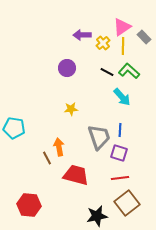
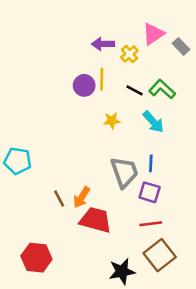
yellow line: (123, 46) -> (102, 79), moved
yellow star: (71, 109) -> (112, 121), moved
orange arrow: (59, 147) -> (82, 197), moved, turned -138

